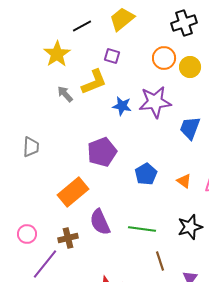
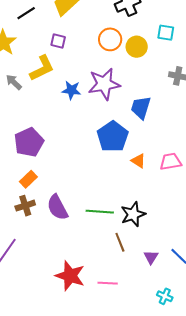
purple pentagon: (102, 152) -> (29, 142), moved
blue pentagon: (146, 174) -> (113, 137), moved, size x1.4
orange rectangle: (73, 192) -> (28, 179), size x0.6
black star: (190, 227) -> (133, 214), moved
brown cross: (68, 238) -> (25, 206), moved

